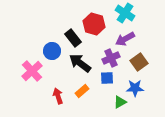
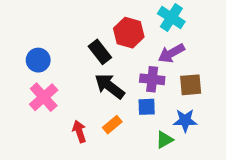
blue circle: (52, 51) -> (38, 60), moved
purple cross: (111, 58) -> (152, 79), turned 30
brown square: (139, 62) -> (191, 85), turned 30

